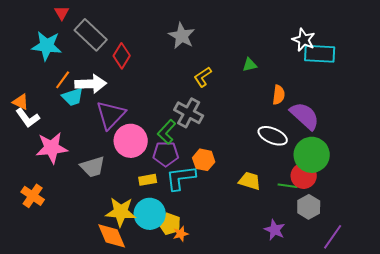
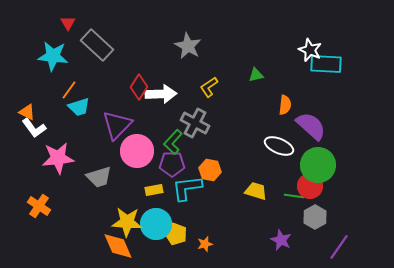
red diamond: (122, 56) -> (139, 87), moved
white arrow: (91, 84) -> (161, 94), moved
orange star: (181, 234) -> (205, 244), moved

